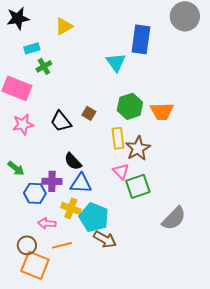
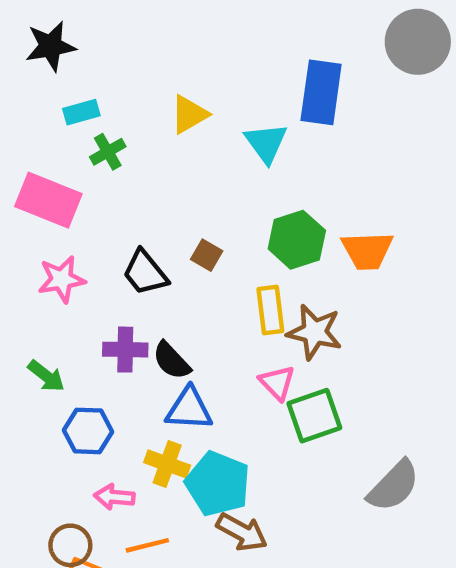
yellow triangle: (64, 26) -> (189, 114), moved
brown star: (138, 148) -> (314, 332), turned -30
purple cross: (52, 181) -> (125, 350), moved

